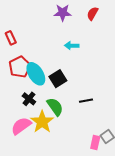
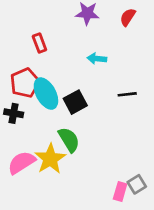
red rectangle: (11, 38) -> (39, 43), moved
black cross: (29, 99) -> (14, 113), moved, turned -32
black line: (86, 101) -> (127, 94), moved

